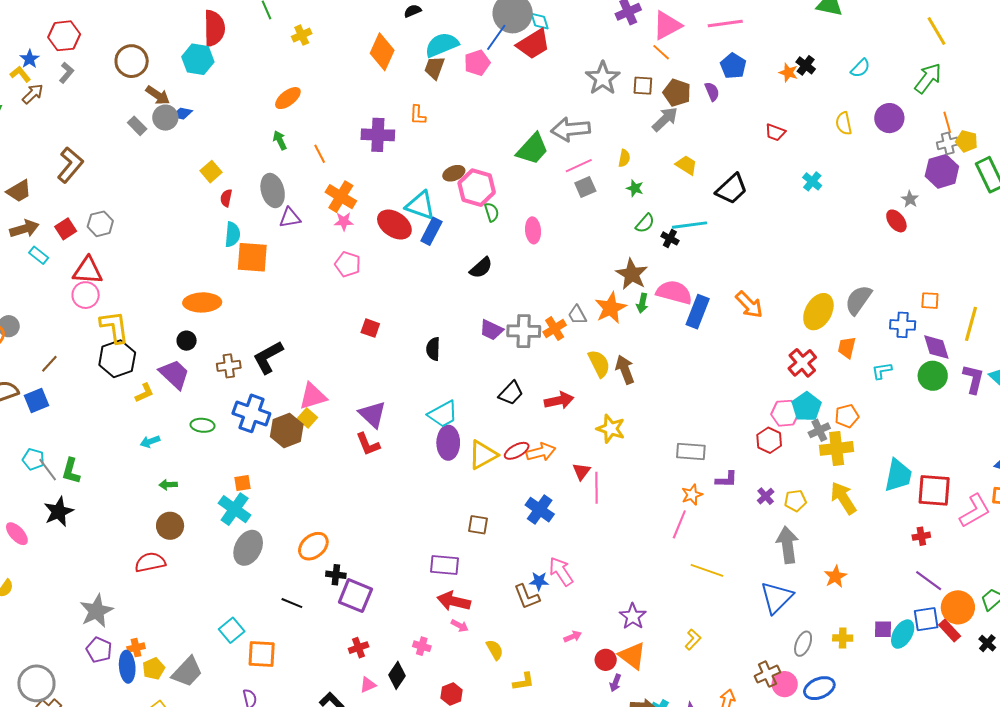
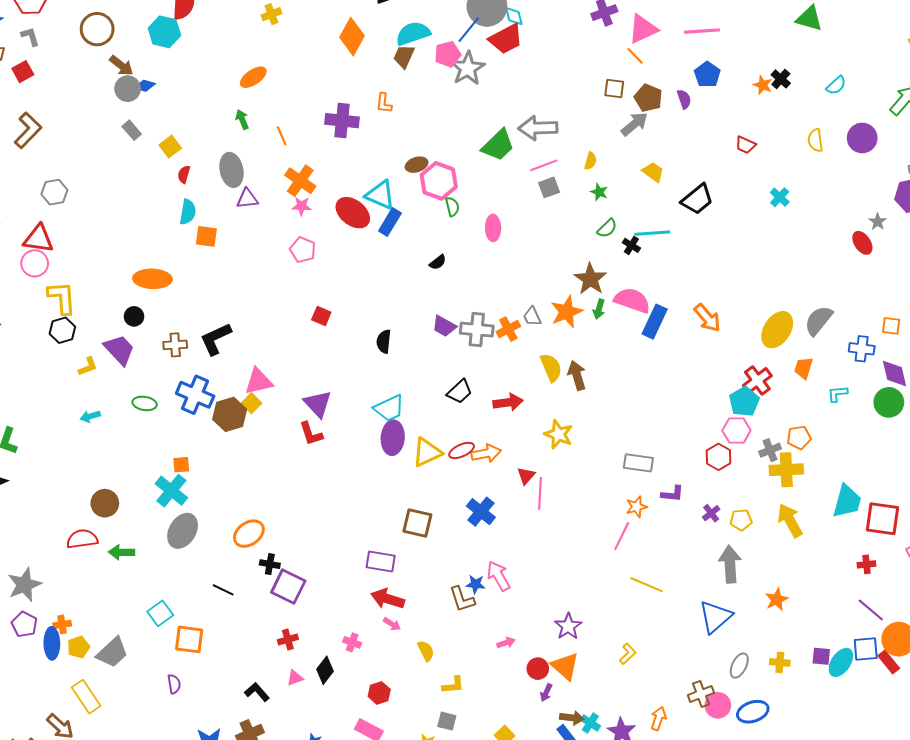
gray L-shape: (66, 73) -> (30, 37), turned -60
gray star: (603, 78) -> (468, 68), moved
gray rectangle: (137, 126) -> (132, 130), moved
red square: (66, 229) -> (23, 72), moved
orange square: (252, 257) -> (206, 236), size x0.7
black semicircle: (481, 268) -> (438, 262), size x0.7
black hexagon: (117, 359) -> (62, 330), size x0.7
cyan pentagon: (806, 407) -> (744, 402), moved
green arrow: (168, 485) -> (122, 552), moved, size x1.4
brown square: (478, 525) -> (417, 523), size x1.4

